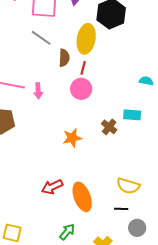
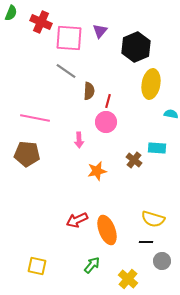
yellow ellipse: (86, 39) -> (151, 84), moved
pink arrow: (38, 91) -> (79, 140), moved

